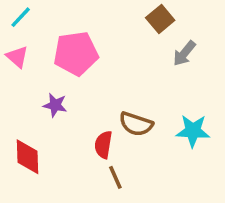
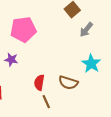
brown semicircle: (136, 124) -> (68, 83), moved
cyan star: (193, 131) -> (91, 64), moved, turned 30

